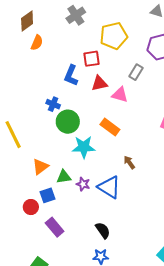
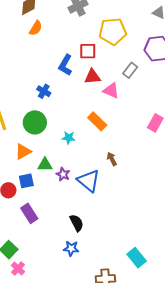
green circle: (68, 122) -> (35, 122), moved
cyan star: (84, 147) -> (69, 138), size x0.6

